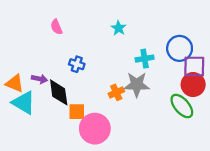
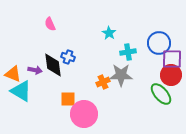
cyan star: (119, 28) -> (109, 33), moved
black diamond: (59, 92) -> (53, 65), moved

